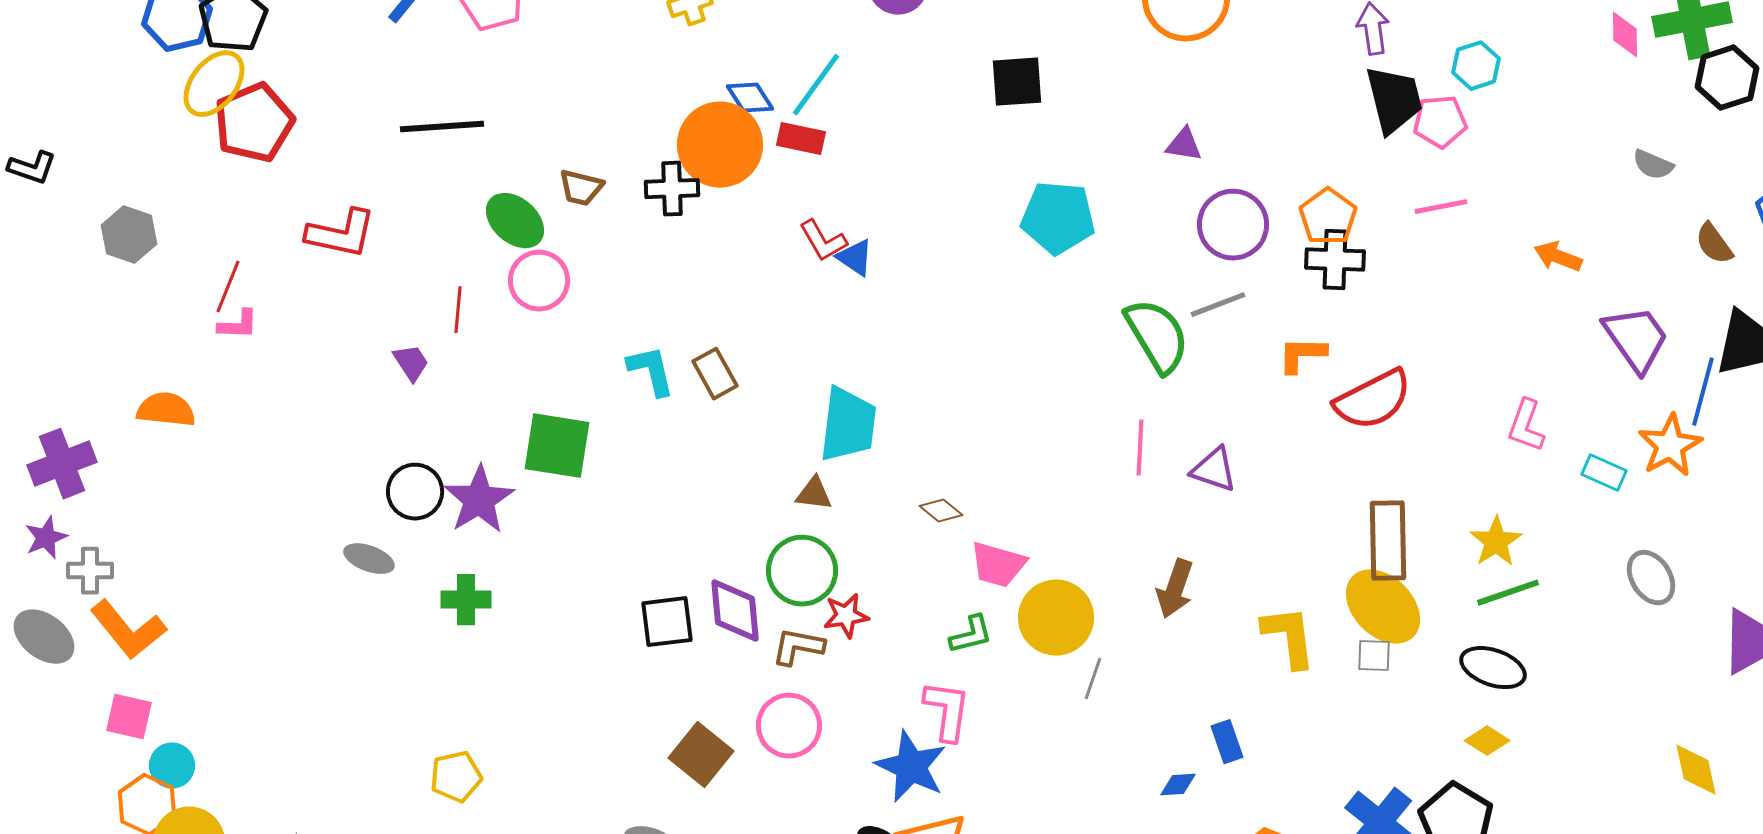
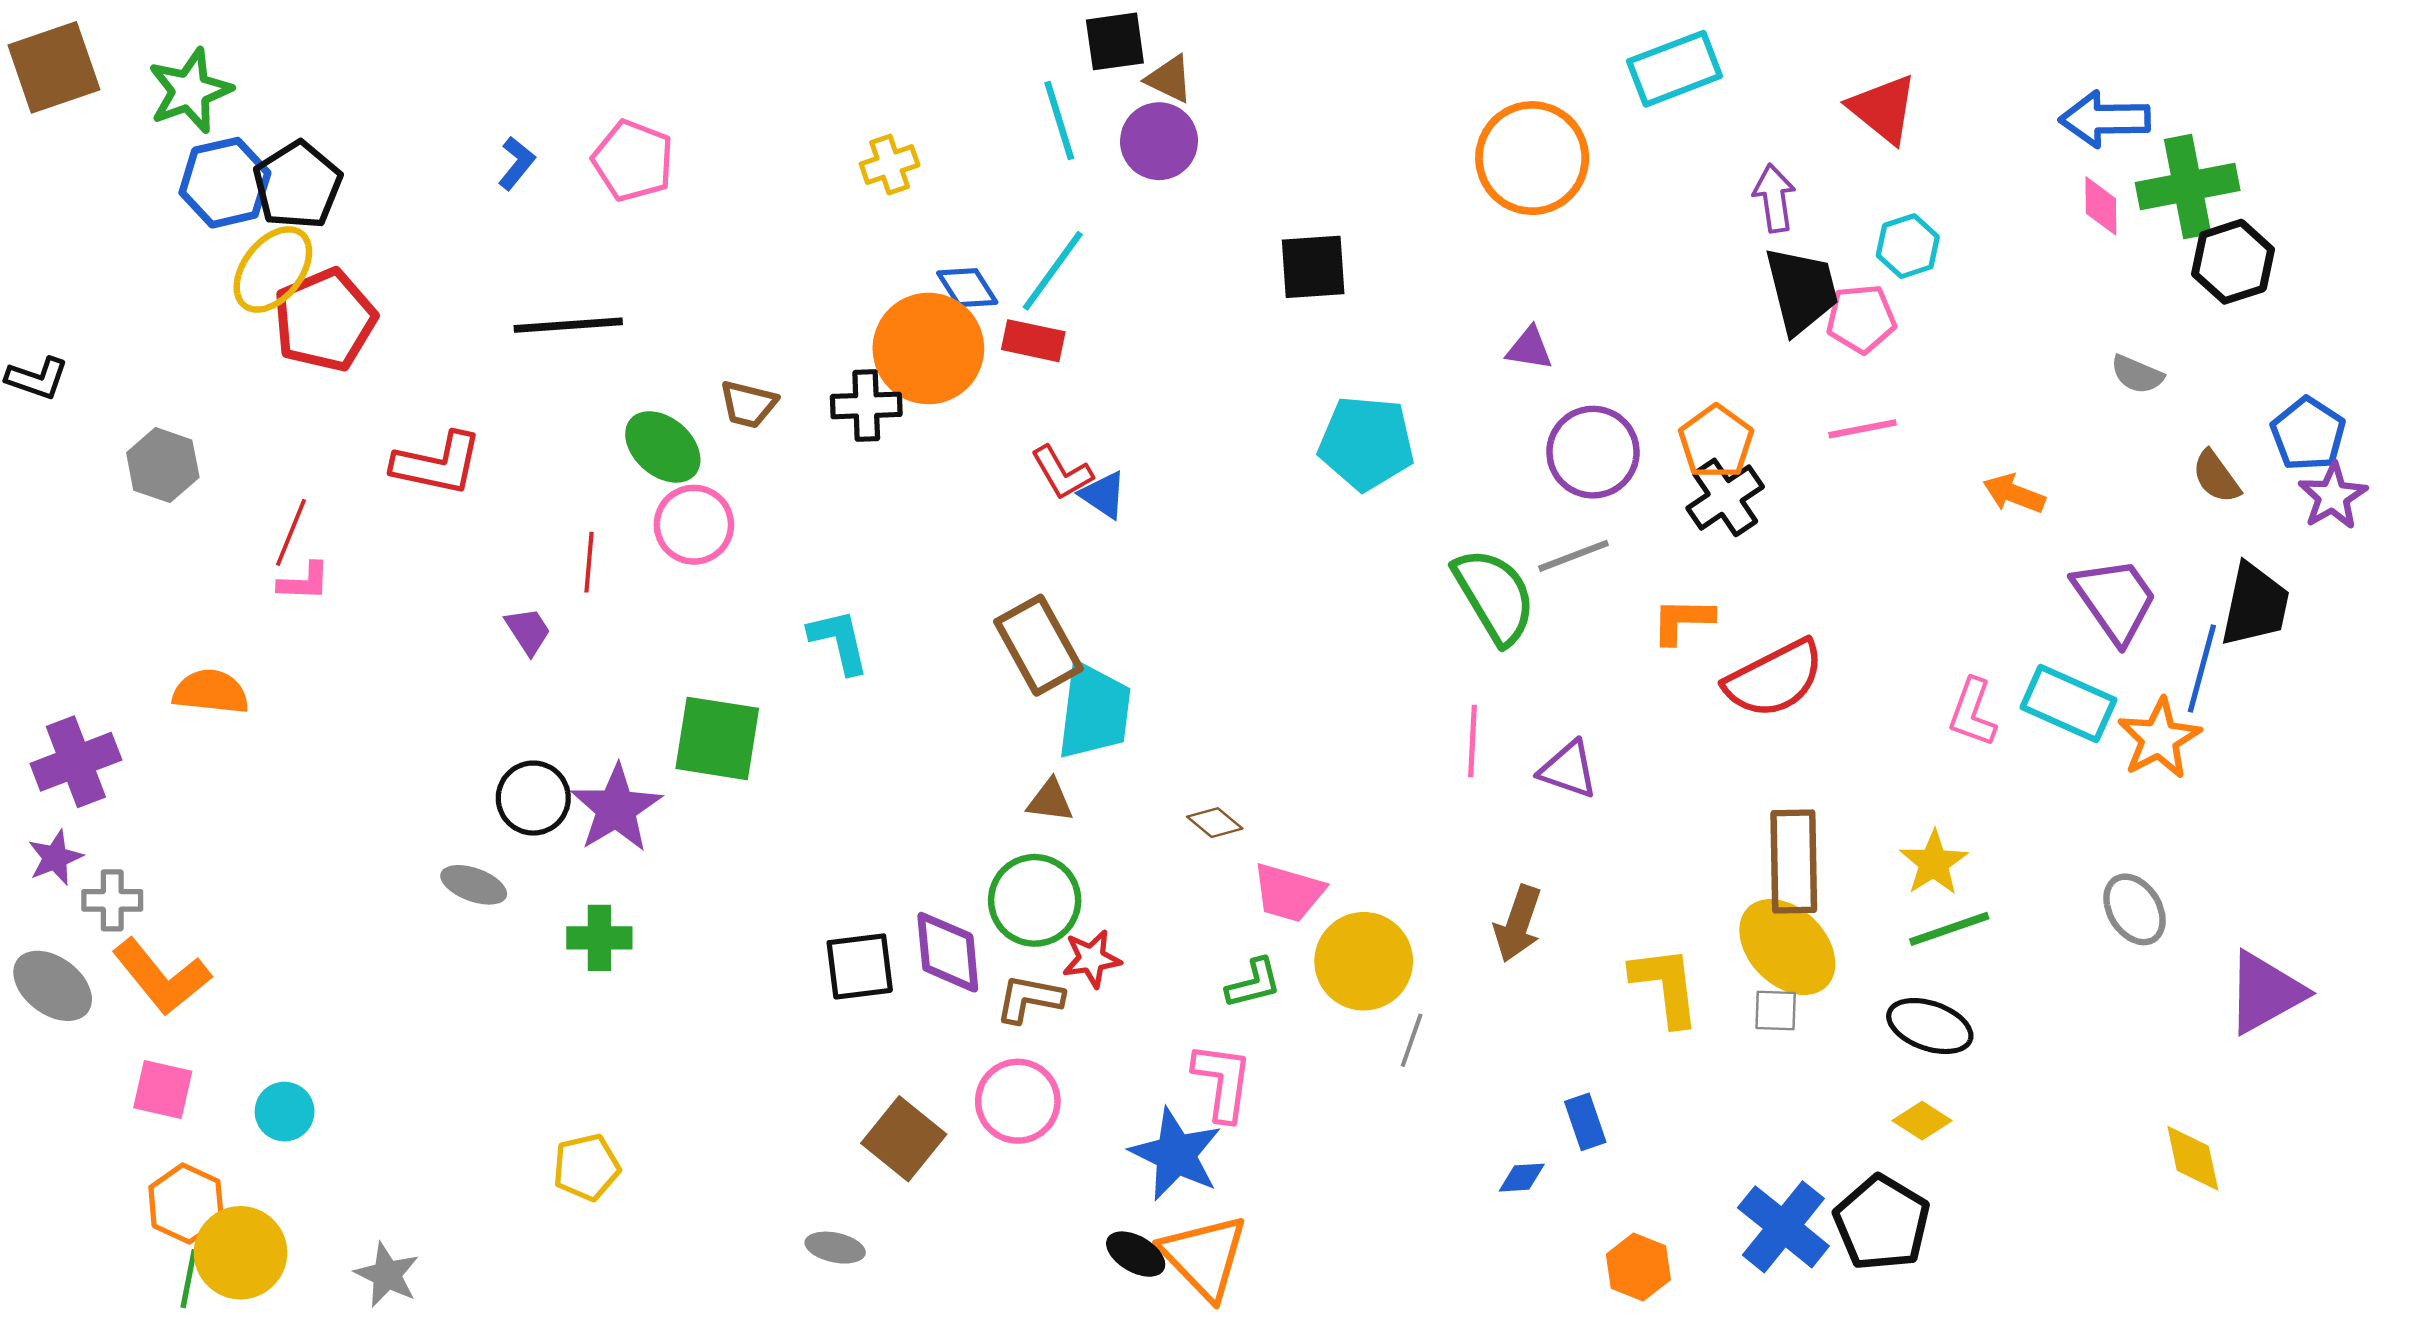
black cross: (1335, 260) -> (1725, 497), turned -36
brown rectangle: (715, 374) -> (1039, 645), moved, size x1.5
cyan rectangle: (1604, 473) -> (2068, 703), moved, size x1.6
cyan circle: (172, 766) -> (285, 1112), moved

